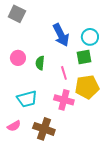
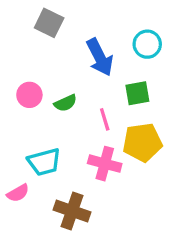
gray square: (17, 14) -> (49, 23), moved
cyan circle: (90, 37) -> (147, 44), moved
green semicircle: (40, 63) -> (65, 103), turned -120
pink semicircle: (14, 126) -> (18, 193), moved

